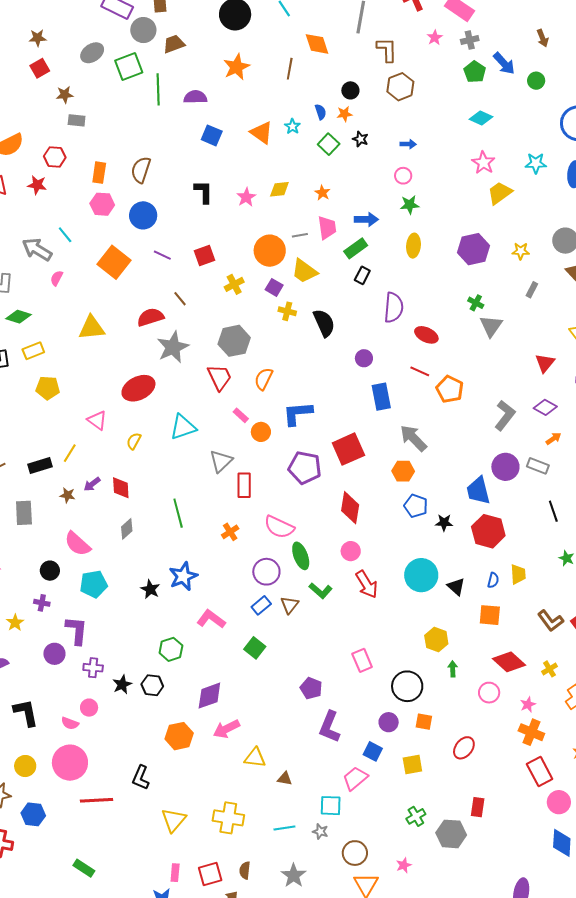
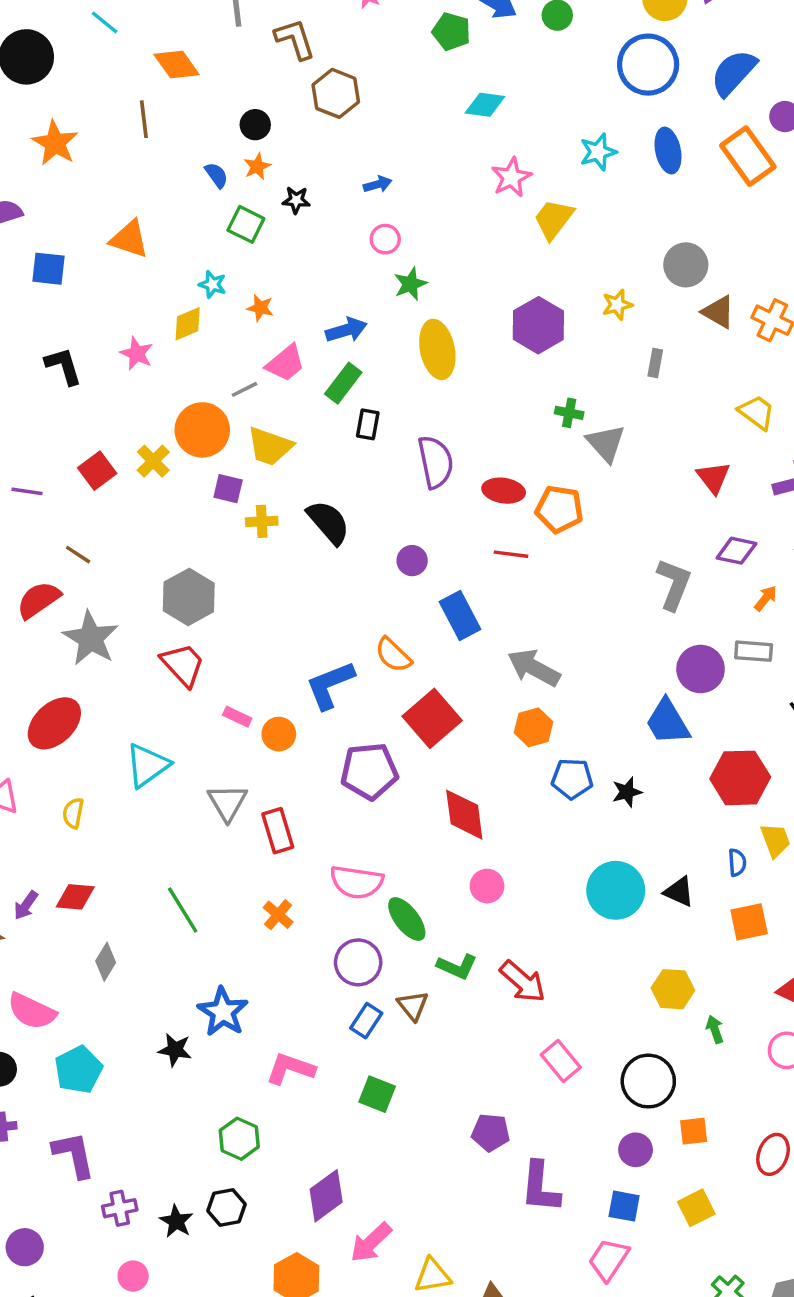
cyan star: (292, 126) -> (212, 284), moved
pink star: (483, 163) -> (511, 177), turned 30
pink trapezoid: (327, 228) -> (285, 363), turned 75
yellow ellipse: (413, 246) -> (437, 349), size x1.4
yellow cross: (234, 284) -> (153, 461), moved
orange semicircle: (264, 379) -> (393, 655), moved, turned -55
orange pentagon: (450, 389) -> (559, 509), moved
red diamond: (121, 488) -> (75, 897), turned -65
red hexagon: (488, 531) -> (740, 778), moved
red arrow: (367, 584) -> (523, 982), moved
purple circle: (54, 654) -> (25, 1247), moved

